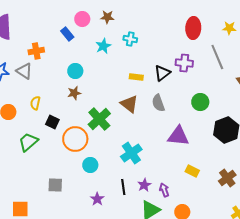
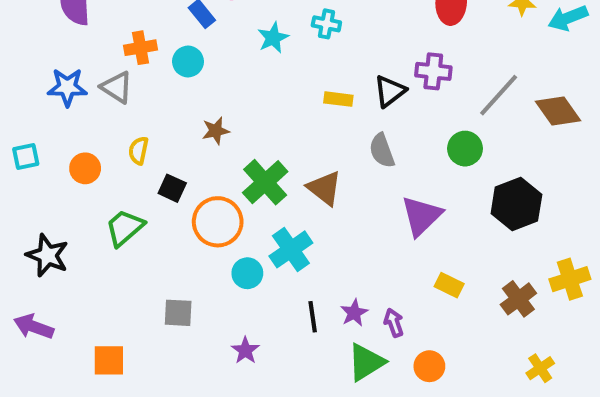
gray line: (217, 57) -> (499, 95), moved, turned 65
cyan circle: (75, 71) -> (188, 61), moved
brown triangle: (129, 104) -> (325, 188), moved
purple triangle: (178, 136) -> (421, 216), turned -50
cyan cross: (131, 153) -> (291, 249), moved
purple star: (97, 199) -> (245, 350), moved

